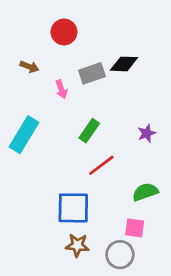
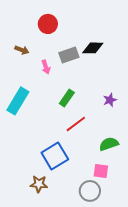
blue square: (73, 208) -> (55, 156), turned -32
brown star: (77, 245) -> (39, 184), moved

